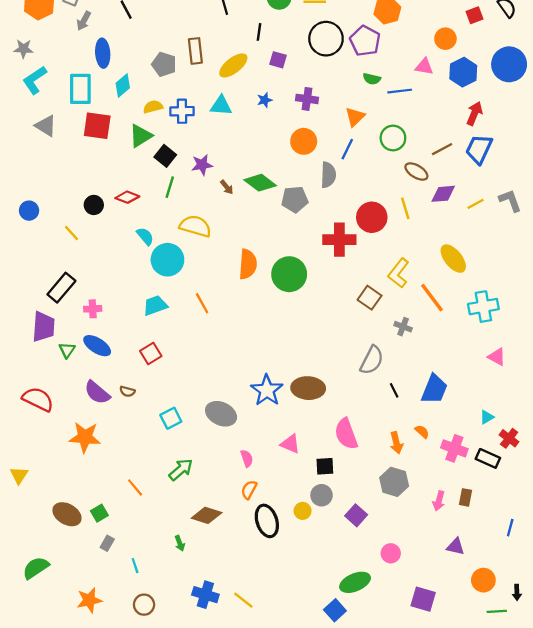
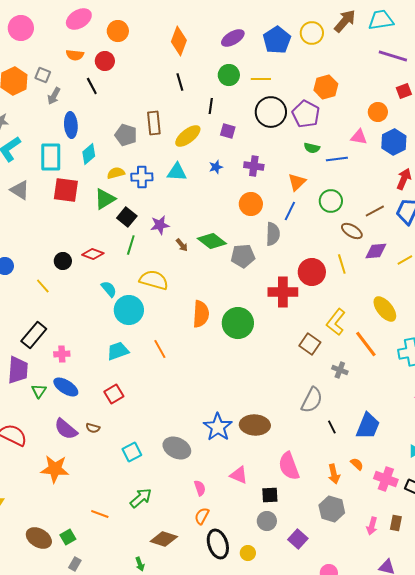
orange line: (135, 487) -> (100, 514), turned -30
yellow circle: (303, 511) -> (248, 553), moved

